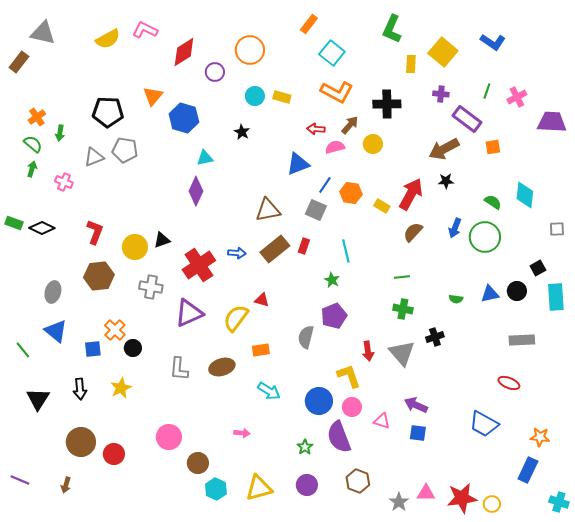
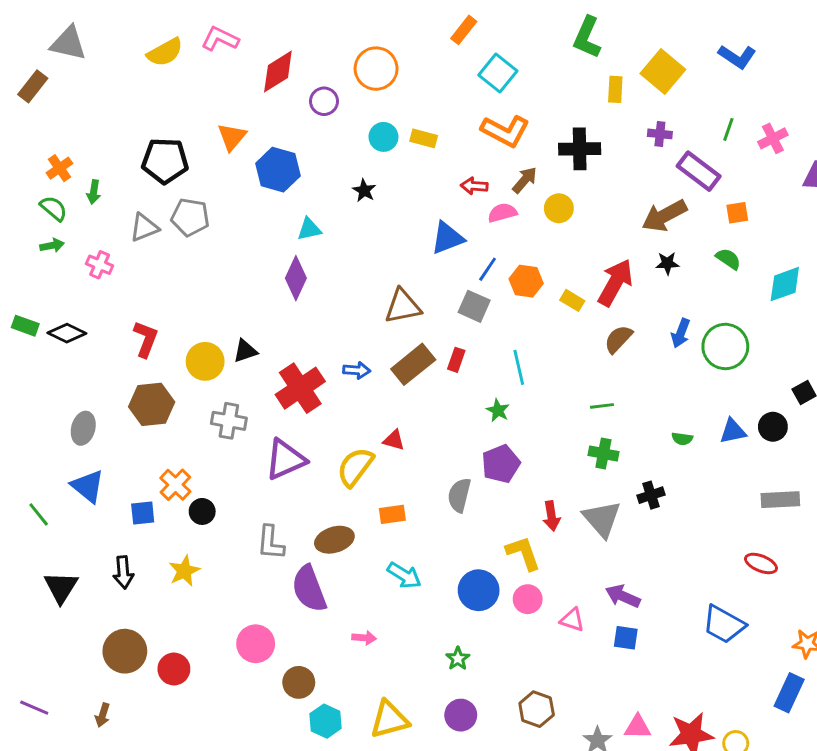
green arrow: (32, 169) -> (52, 245), turned 63
cyan diamond: (525, 195) -> (785, 284), turned 64
green semicircle: (493, 202) -> (728, 259), moved
purple semicircle: (339, 437) -> (309, 589), moved

